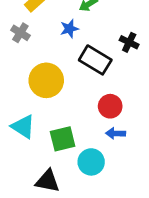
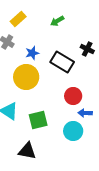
blue star: (69, 29) -> (32, 53), moved
blue arrow: (116, 133) -> (85, 113), moved
cyan circle: (91, 162) -> (73, 131), moved

